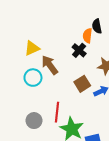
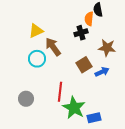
black cross: (79, 50) -> (81, 33), turned 32
gray circle: (34, 121) -> (26, 99), moved

